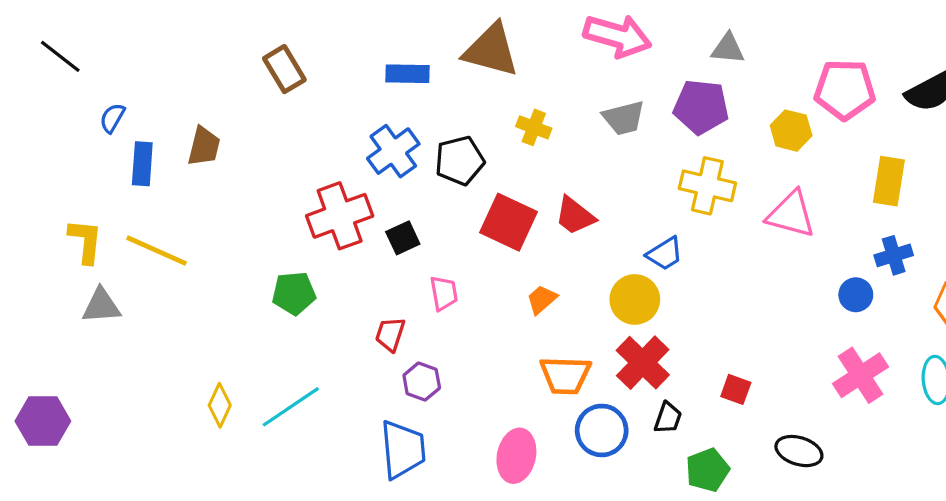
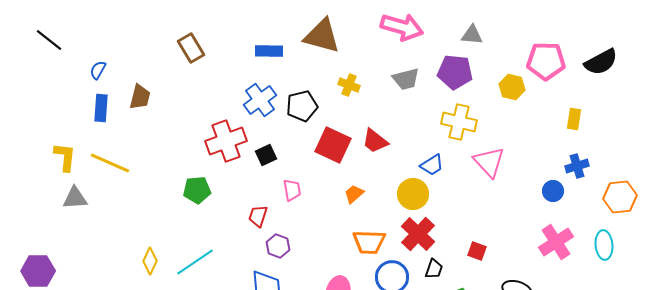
blue semicircle: (112, 118) -> (98, 70), moved
yellow rectangle: (889, 181) -> (574, 119), size x0.7
pink triangle: (791, 214) -> (489, 162), moved, turned 32

